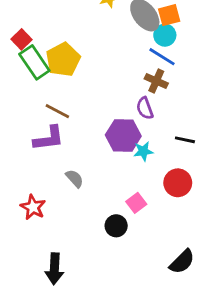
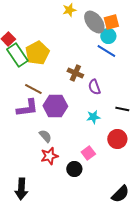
brown cross: (156, 81) -> (75, 73), moved
purple hexagon: (123, 135) -> (55, 106), moved
red star: (33, 207) -> (49, 156), moved, turned 30
black arrow: (54, 269) -> (21, 189), moved

